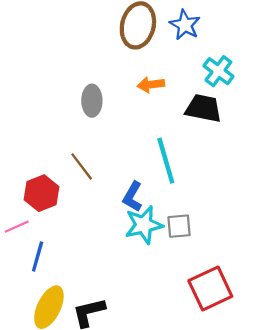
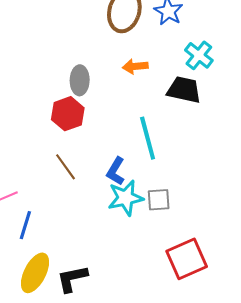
brown line: (82, 166) -> (65, 167), moved
red hexagon: (42, 193) -> (68, 114), moved

